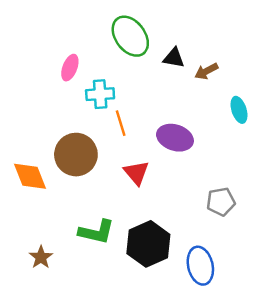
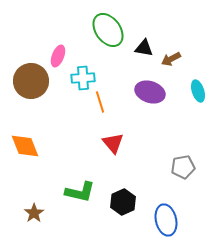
purple ellipse: (175, 138) -> (150, 92), moved
brown circle: (76, 155) -> (31, 81), moved
black hexagon: (148, 244) -> (123, 202), size x0.7

